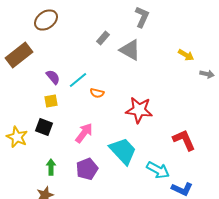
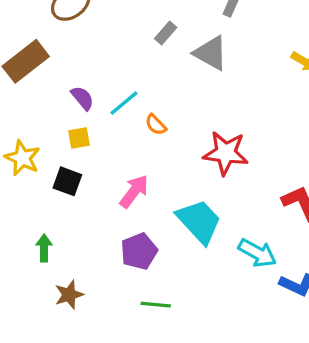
orange semicircle: (97, 93) -> (156, 125), turned 32
yellow star: (17, 137) -> (22, 158), moved
green arrow: (51, 167) -> (44, 248), moved

